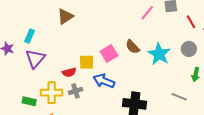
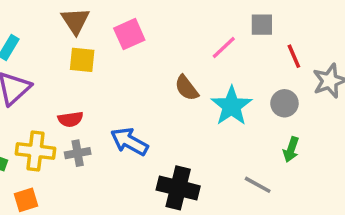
pink line: (147, 13) -> (224, 47), moved
brown triangle: (65, 16) -> (75, 21), turned -36
pink square: (109, 54) -> (129, 34), moved
yellow square: (87, 62) -> (82, 60), moved

